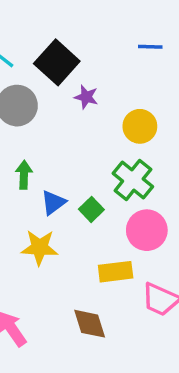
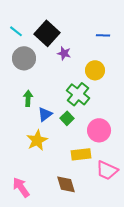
blue line: (150, 47) -> (103, 35), moved
green cross: (133, 180) -> (78, 94), moved
yellow star: (39, 247) -> (37, 140), turned -30

